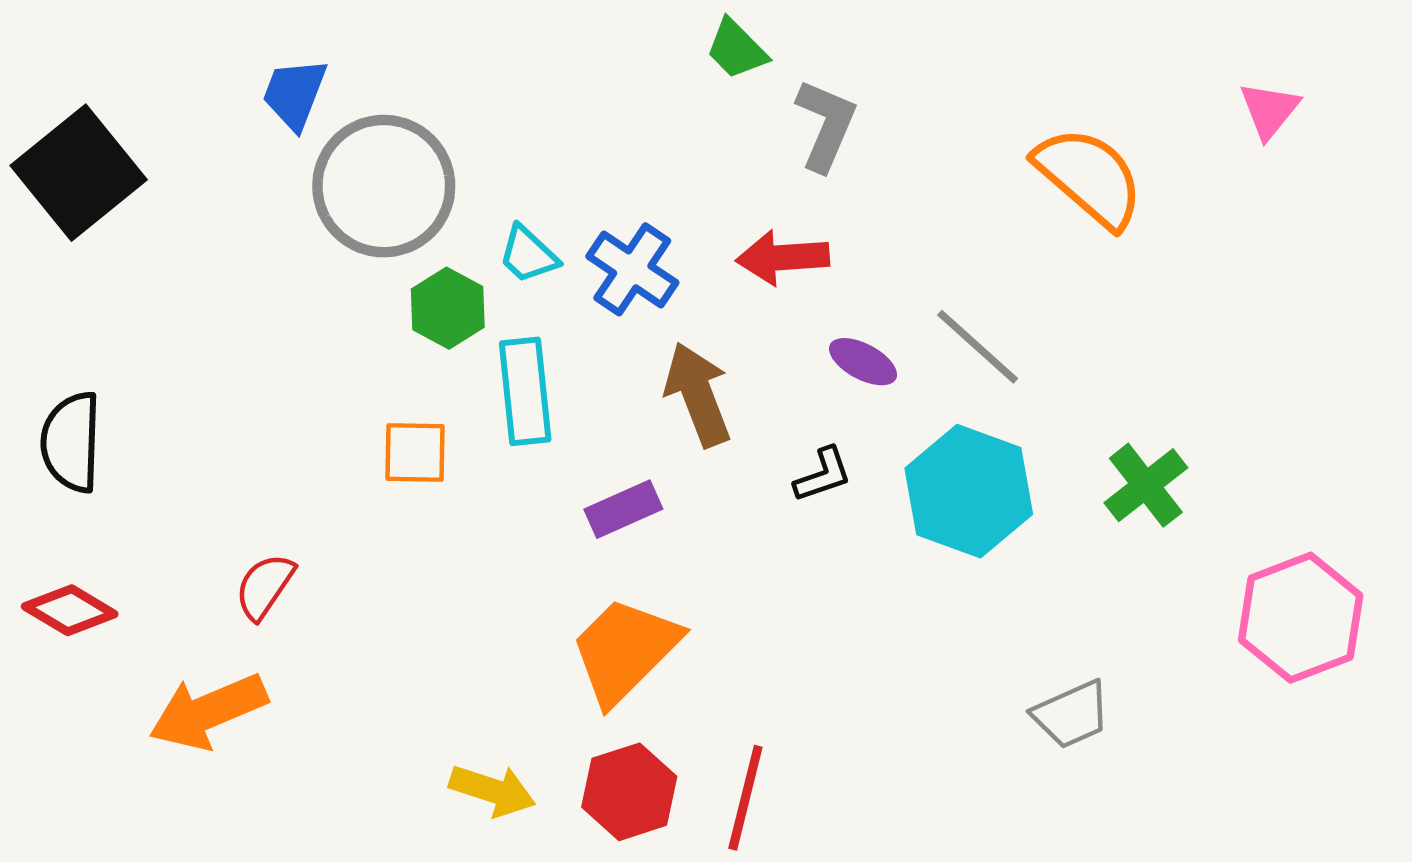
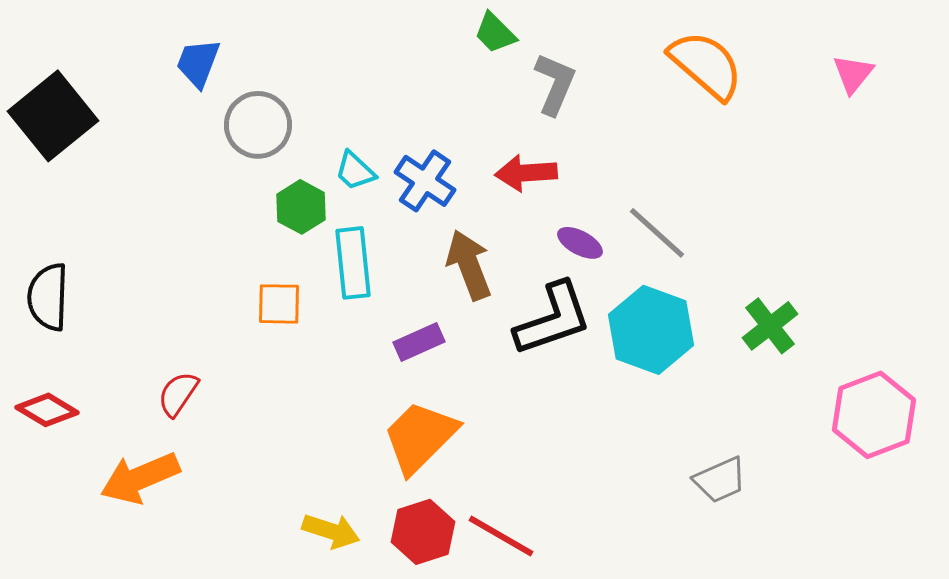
orange semicircle: (1089, 177) -> (706, 65), moved
gray circle: (384, 186) -> (258, 125), size x0.7
black L-shape: (823, 475) -> (553, 319), size x2.0
red line: (745, 798) -> (501, 536), turned -74

